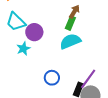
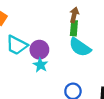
cyan semicircle: (70, 41) -> (80, 47), turned -105
cyan star: (23, 49) -> (40, 65), moved

